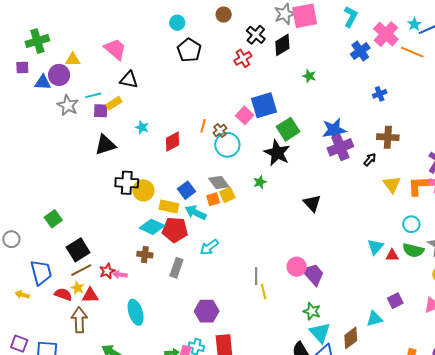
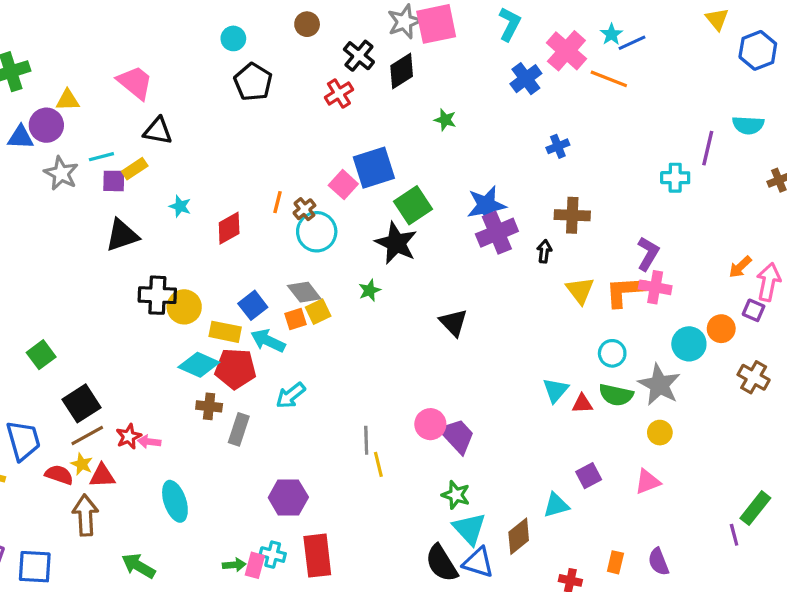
black arrow: (370, 160) -> (544, 251), turned -32
brown cross: (145, 255) -> (209, 406), moved

